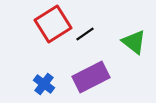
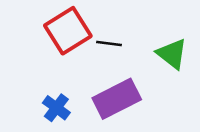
black line: (85, 34) -> (109, 44), turned 42

